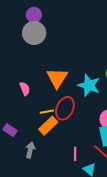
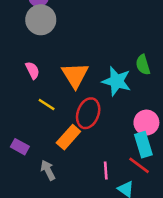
pink semicircle: (25, 89) -> (32, 70), moved
yellow line: (47, 112) -> (47, 104), moved, turned 48
gray arrow: (30, 150) -> (48, 170), turned -35

